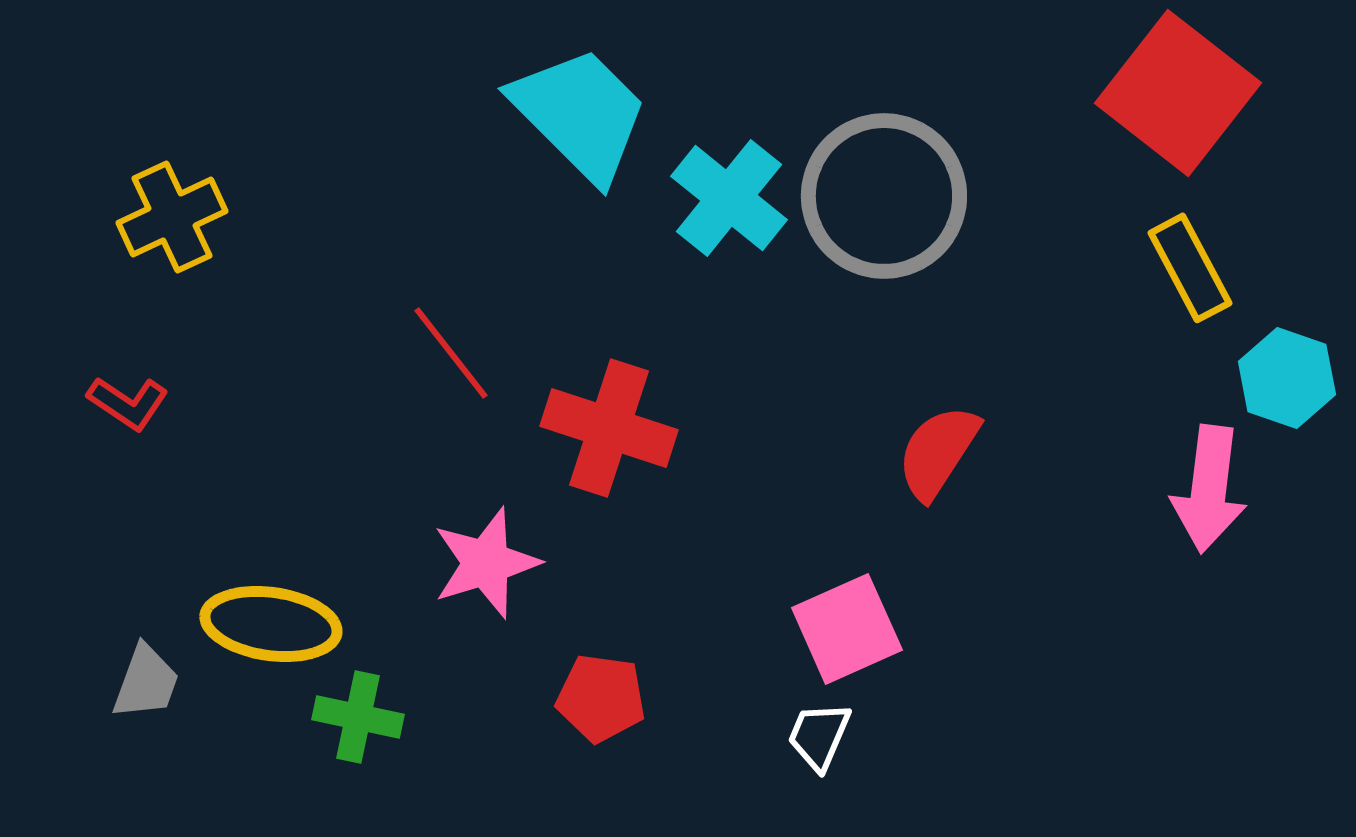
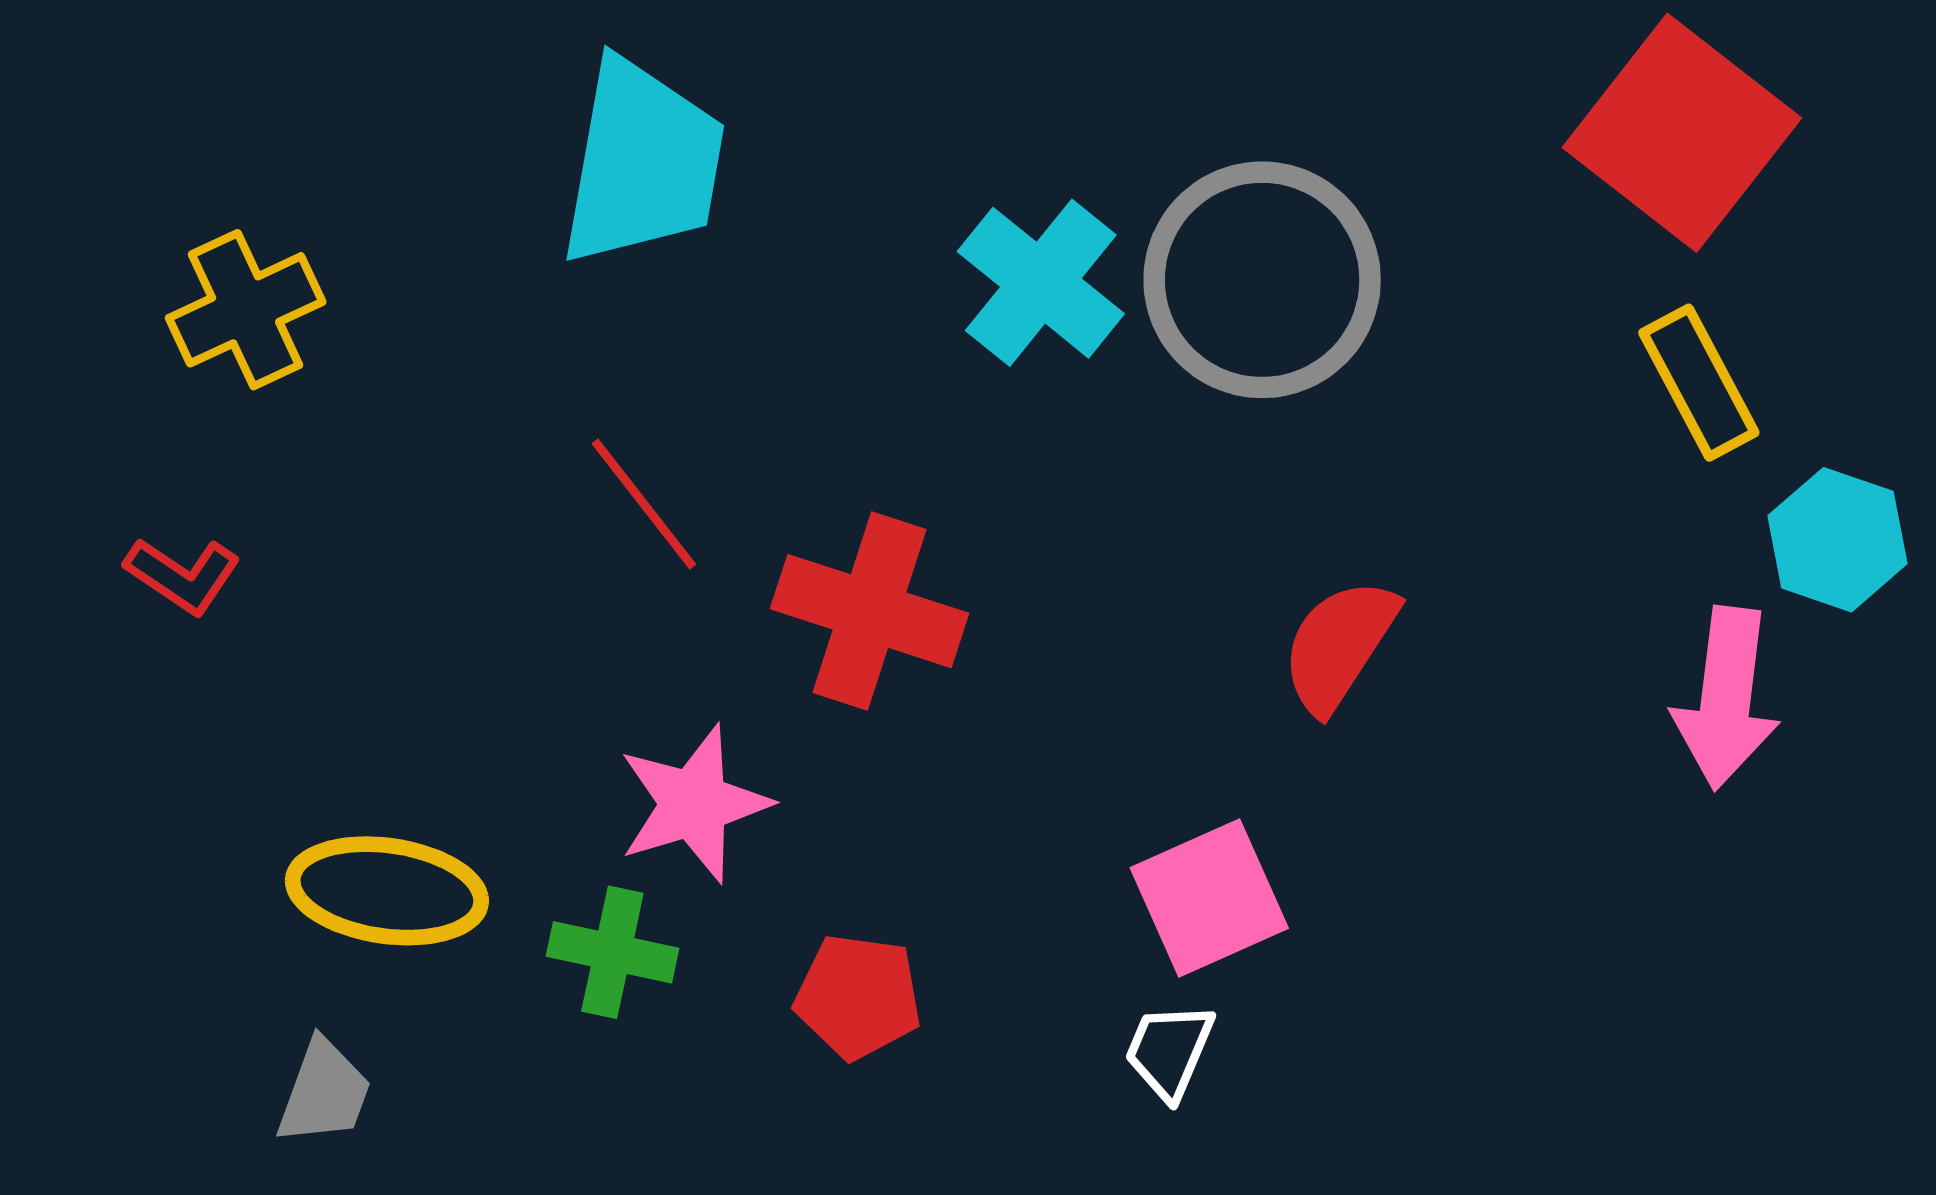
cyan trapezoid: (580, 114) -> (642, 163), moved, turned 55
gray trapezoid: (146, 682) -> (324, 1092), moved
green cross: (358, 717) -> (612, 952), moved

